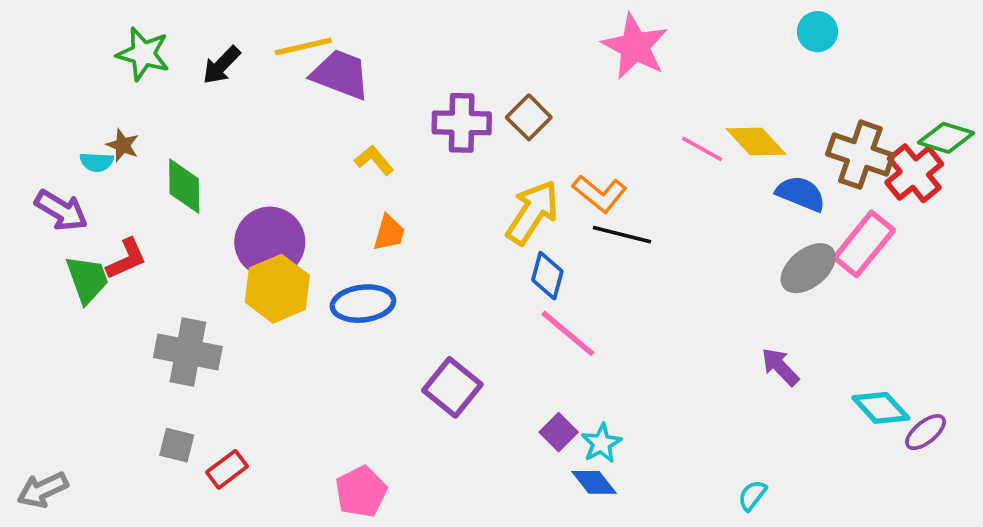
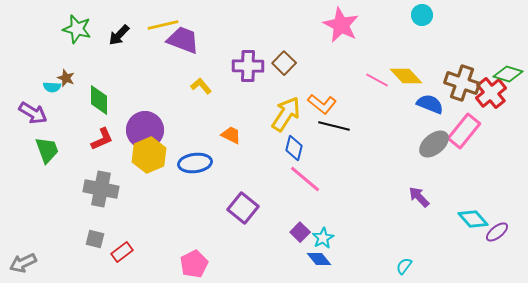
cyan circle: (817, 32) -> (422, 15), moved
orange trapezoid: (389, 233) -> (231, 135), moved, turned -80
red L-shape: (126, 259) -> (102, 139), moved

